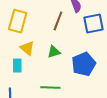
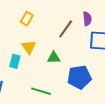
yellow rectangle: (18, 21) -> (27, 19), size x0.6

